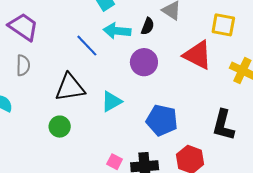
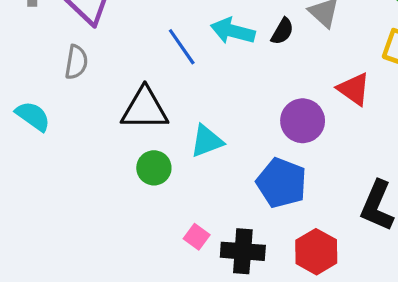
red triangle: (198, 55) -> (354, 89), size x0.7
purple circle: (144, 62) -> (303, 121), moved
green circle: (60, 127) -> (154, 168), moved

